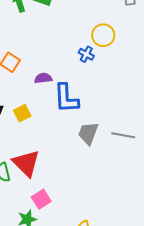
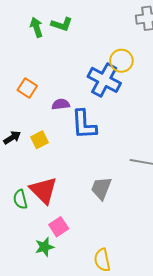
blue cross: (86, 54) -> (104, 80), size x2.0
gray trapezoid: (88, 133) -> (101, 188), moved

